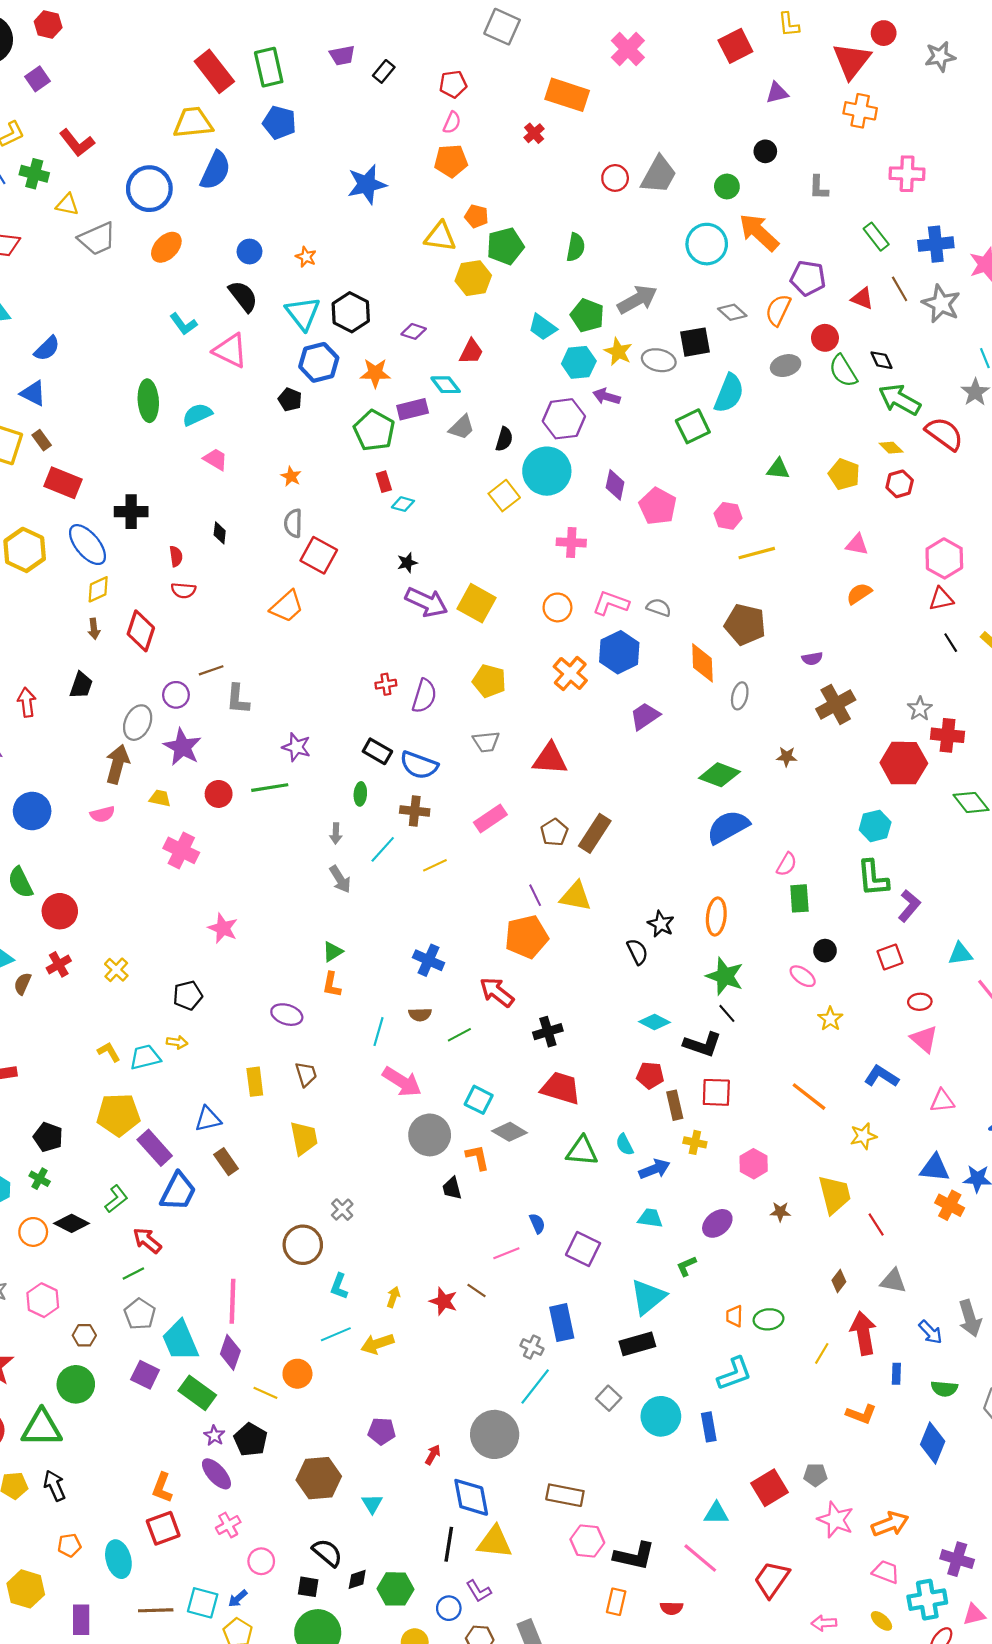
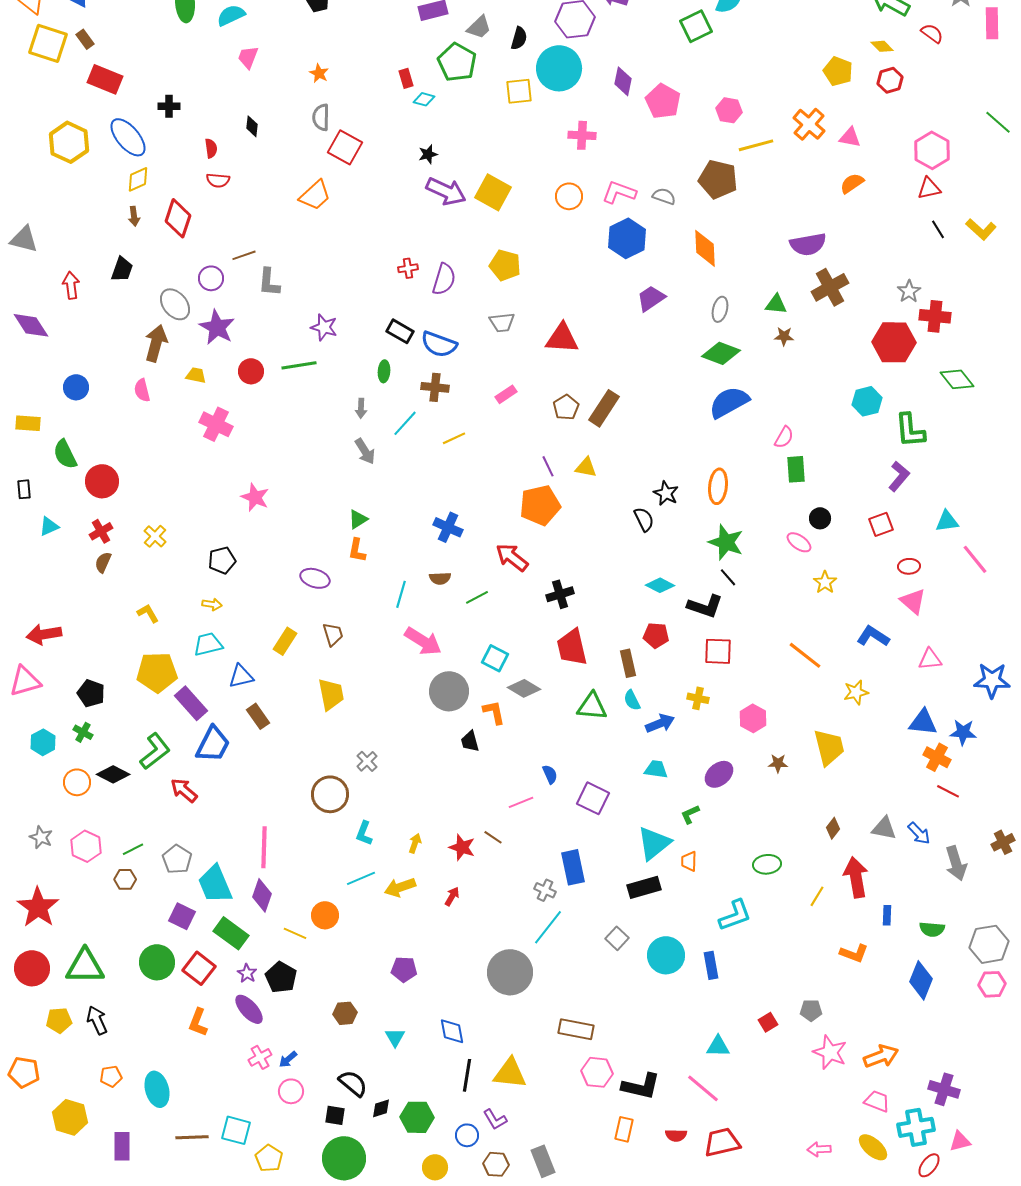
green pentagon: (374, 431) -> (457, 62), moved
red semicircle: (944, 434) -> (932, 33), size x0.6
pink trapezoid: (215, 459) -> (248, 57), turned -100
green triangle: (778, 469) -> (776, 304), moved
yellow square: (504, 496) -> (519, 91), turned 32
black cross: (131, 512) -> (169, 106), size x0.7
brown pentagon: (745, 625) -> (718, 179), moved
purple semicircle: (812, 659) -> (808, 244), size x1.8
orange cross: (570, 674) -> (809, 124), moved
gray ellipse: (740, 696) -> (720, 309), moved
gray ellipse: (138, 723) -> (175, 304), turned -64
blue circle: (32, 811) -> (76, 387), size x0.7
pink semicircle: (102, 814) -> (142, 390), turned 90
pink rectangle: (490, 818) -> (506, 394), size x0.7
green L-shape: (873, 878) -> (910, 430), moved
yellow triangle: (576, 896) -> (586, 467), size x0.7
brown semicircle: (23, 984) -> (103, 562), moved
cyan trapezoid: (145, 1057) -> (208, 644), moved
yellow rectangle: (255, 1082) -> (285, 641), turned 40
red trapezoid: (561, 1088) -> (572, 647), turned -120
brown rectangle: (675, 1105) -> (628, 663), moved
green L-shape: (116, 1199) -> (155, 751), size x1.4
red line: (876, 1224) -> (948, 791), moved, turned -30
green line: (133, 1274) -> (133, 849), moved
orange trapezoid: (734, 1316) -> (689, 861), moved
blue arrow: (930, 1332) -> (919, 833), moved
green circle: (76, 1384) -> (157, 962), moved
red arrow: (433, 1455) -> (452, 896), moved
brown hexagon: (319, 1478) -> (345, 1013), size x0.6
red square: (770, 1488) -> (768, 1022), size x0.6
blue diamond: (471, 1497) -> (452, 1031), moved, size x0.7
red square: (163, 1528) -> (199, 968), moved, turned -32
red trapezoid: (772, 1579) -> (722, 1142), moved, turned 42
blue arrow: (238, 1599) -> (288, 1059), moved
yellow ellipse: (881, 1621) -> (873, 1147), size x1.4

